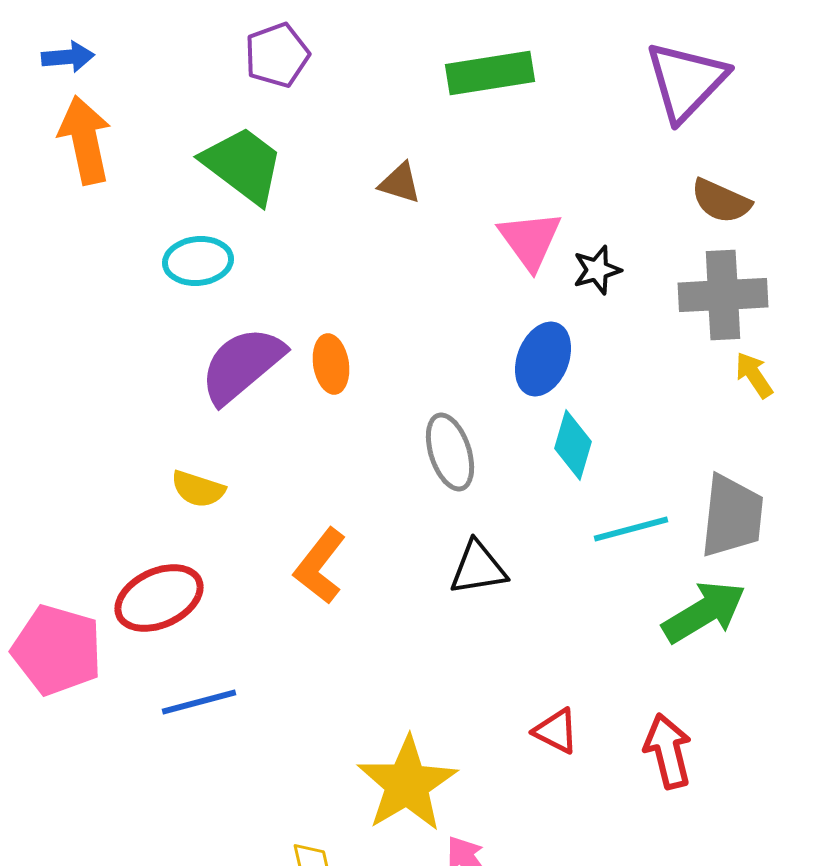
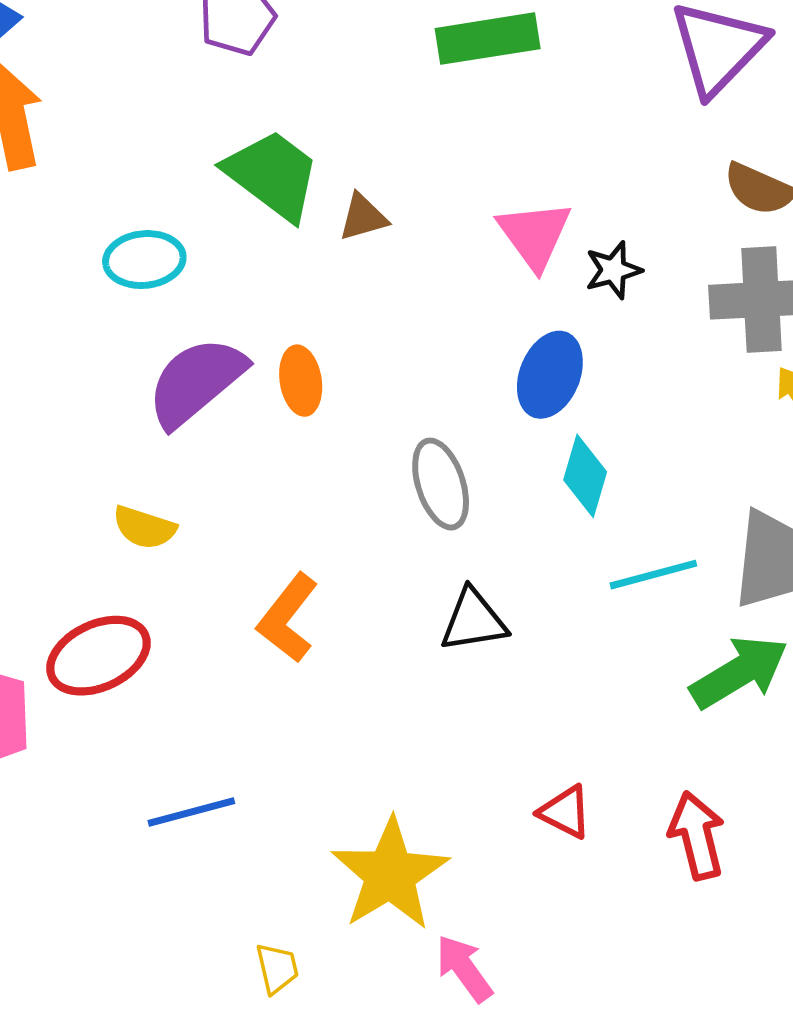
green trapezoid: (243, 165) -> (272, 175), moved
brown triangle: (400, 183) -> (363, 217), moved, turned -33
blue line: (199, 702) -> (191, 812), moved

